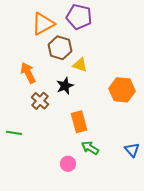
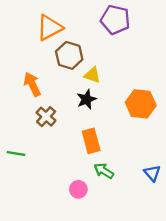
purple pentagon: (79, 17) -> (115, 20), moved
black star: (65, 86) -> (86, 99), moved

